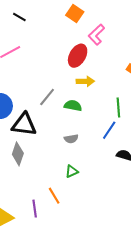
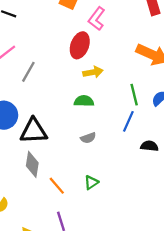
gray line: (47, 97) -> (28, 72), moved
green triangle: (72, 171) -> (91, 182), moved
orange line: (54, 196) -> (57, 186), moved

